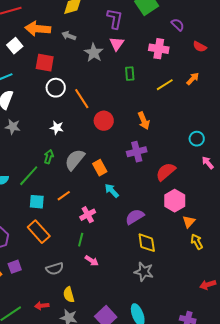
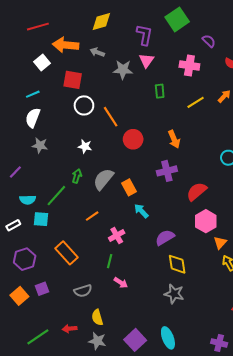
gray star: (94, 53) -> (123, 70), turned -30
cyan square: (37, 202) -> (41, 219), moved

